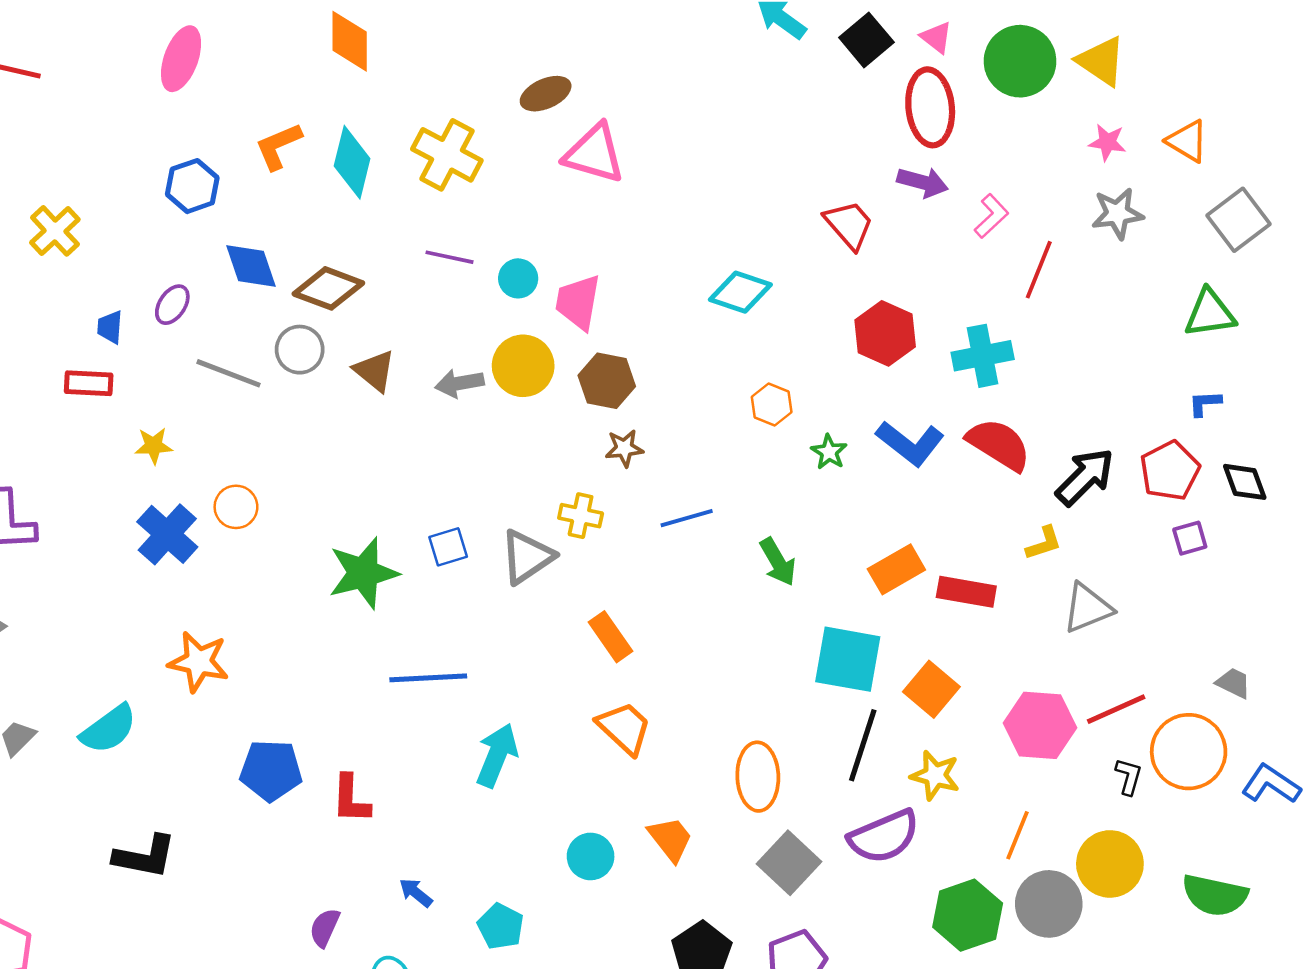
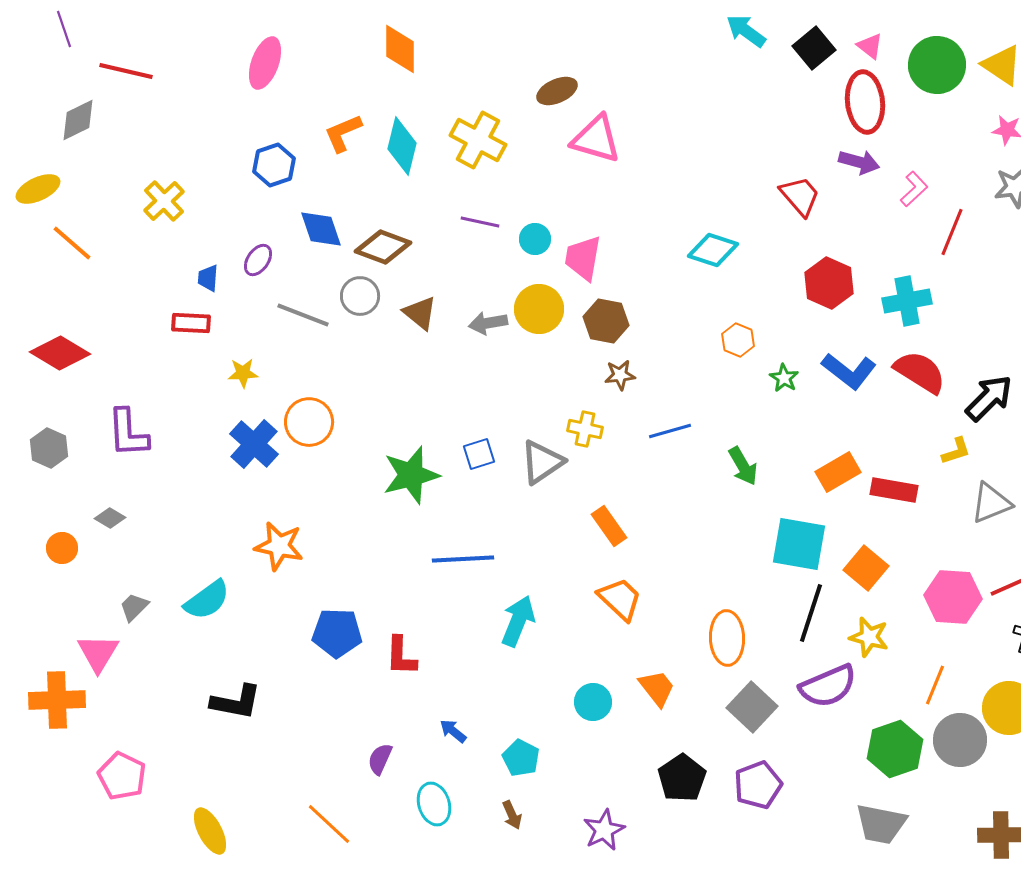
orange circle: (236, 507) -> (309, 422), size x1.4

